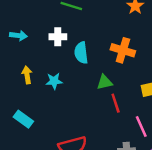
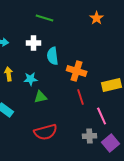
orange cross: (123, 50) -> (77, 71), moved
green triangle: (104, 82) -> (41, 97), moved

